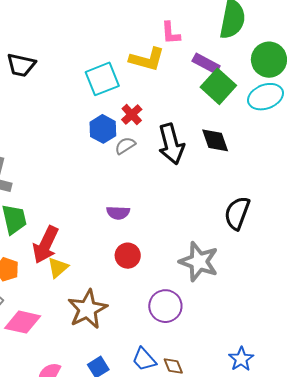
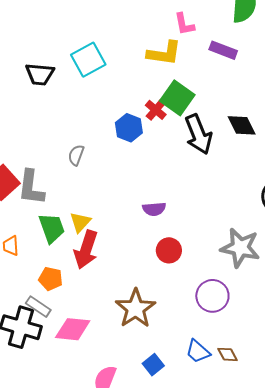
cyan square: (102, 79) -> (88, 60), moved
green square: (218, 86) -> (177, 98), moved
gray semicircle: (125, 146) -> (76, 155), moved, turned -30
yellow triangle: (58, 268) -> (80, 222), moved

